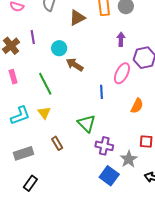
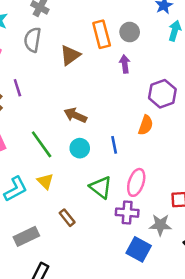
purple arrow: (121, 39) -> (125, 64), moved
cyan circle: (59, 48) -> (80, 148), moved
pink ellipse: (122, 73) -> (136, 182), moved
orange semicircle: (137, 106) -> (146, 125), moved
gray star: (129, 159) -> (160, 225), turned -30

